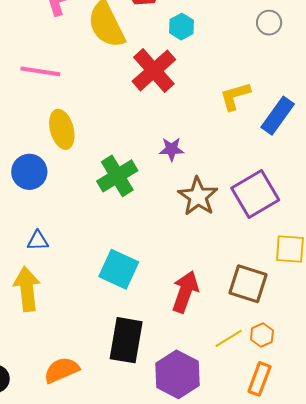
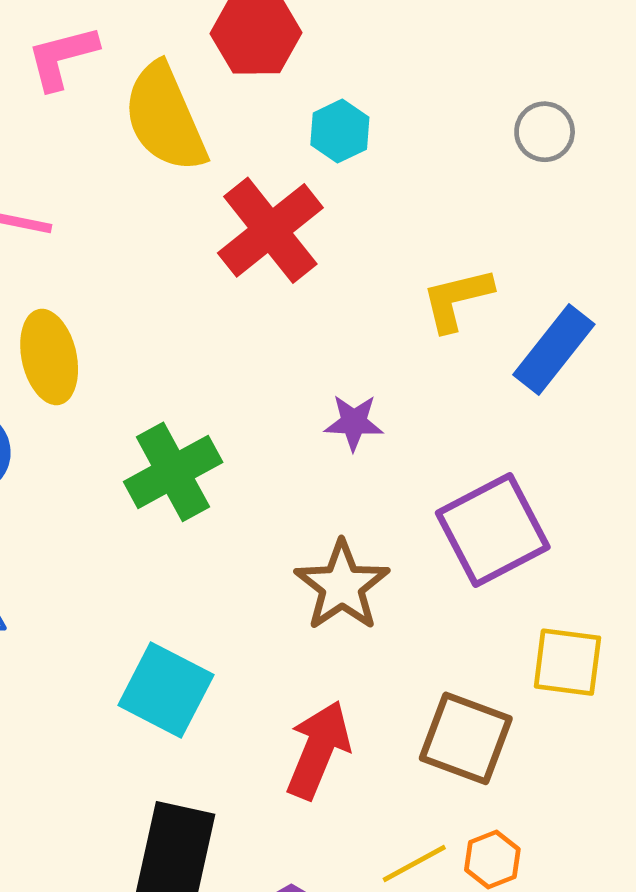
purple star: (172, 149) -> (354, 422), moved
brown star: (198, 196) -> (342, 586), moved

